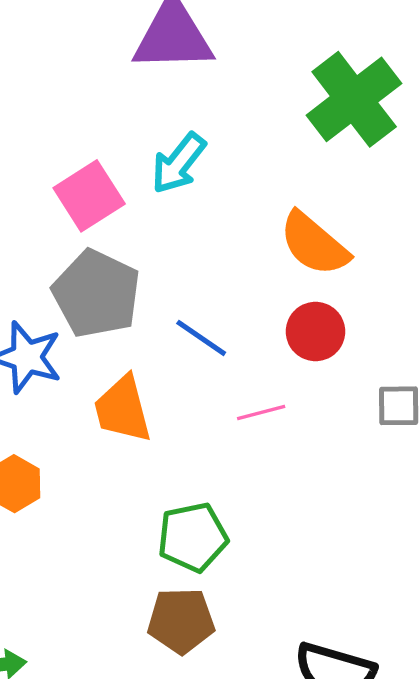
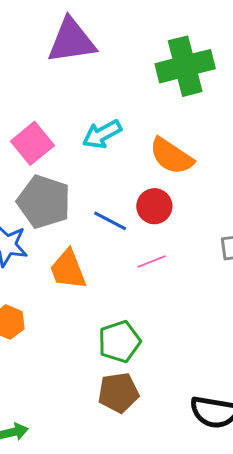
green cross: (354, 99) -> (185, 66), turned 30
cyan arrow: (179, 163) -> (102, 134), moved, turned 30
red circle: (315, 332) -> (154, 206), moved

